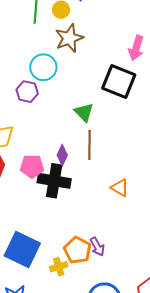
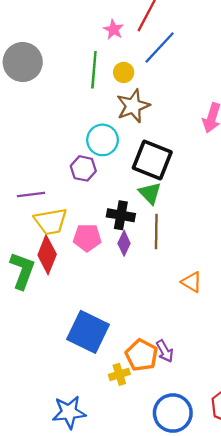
black square: (119, 82) -> (152, 160), moved
pink pentagon: (32, 166) -> (87, 238), moved
black cross: (54, 181) -> (121, 215), moved, size x0.7
blue square: (22, 249) -> (88, 332), moved

